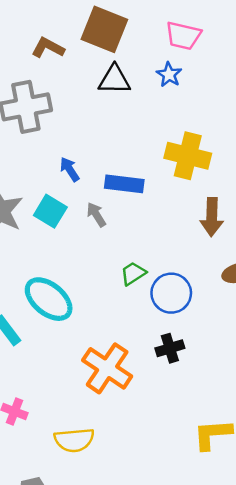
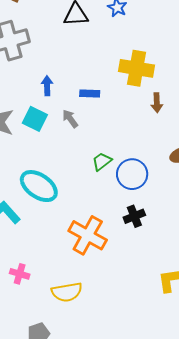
blue arrow: (70, 169) -> (47, 86), turned 36
blue rectangle: (124, 184) -> (90, 93), size x0.7
brown arrow: (212, 217) -> (157, 103), moved, size x0.7

